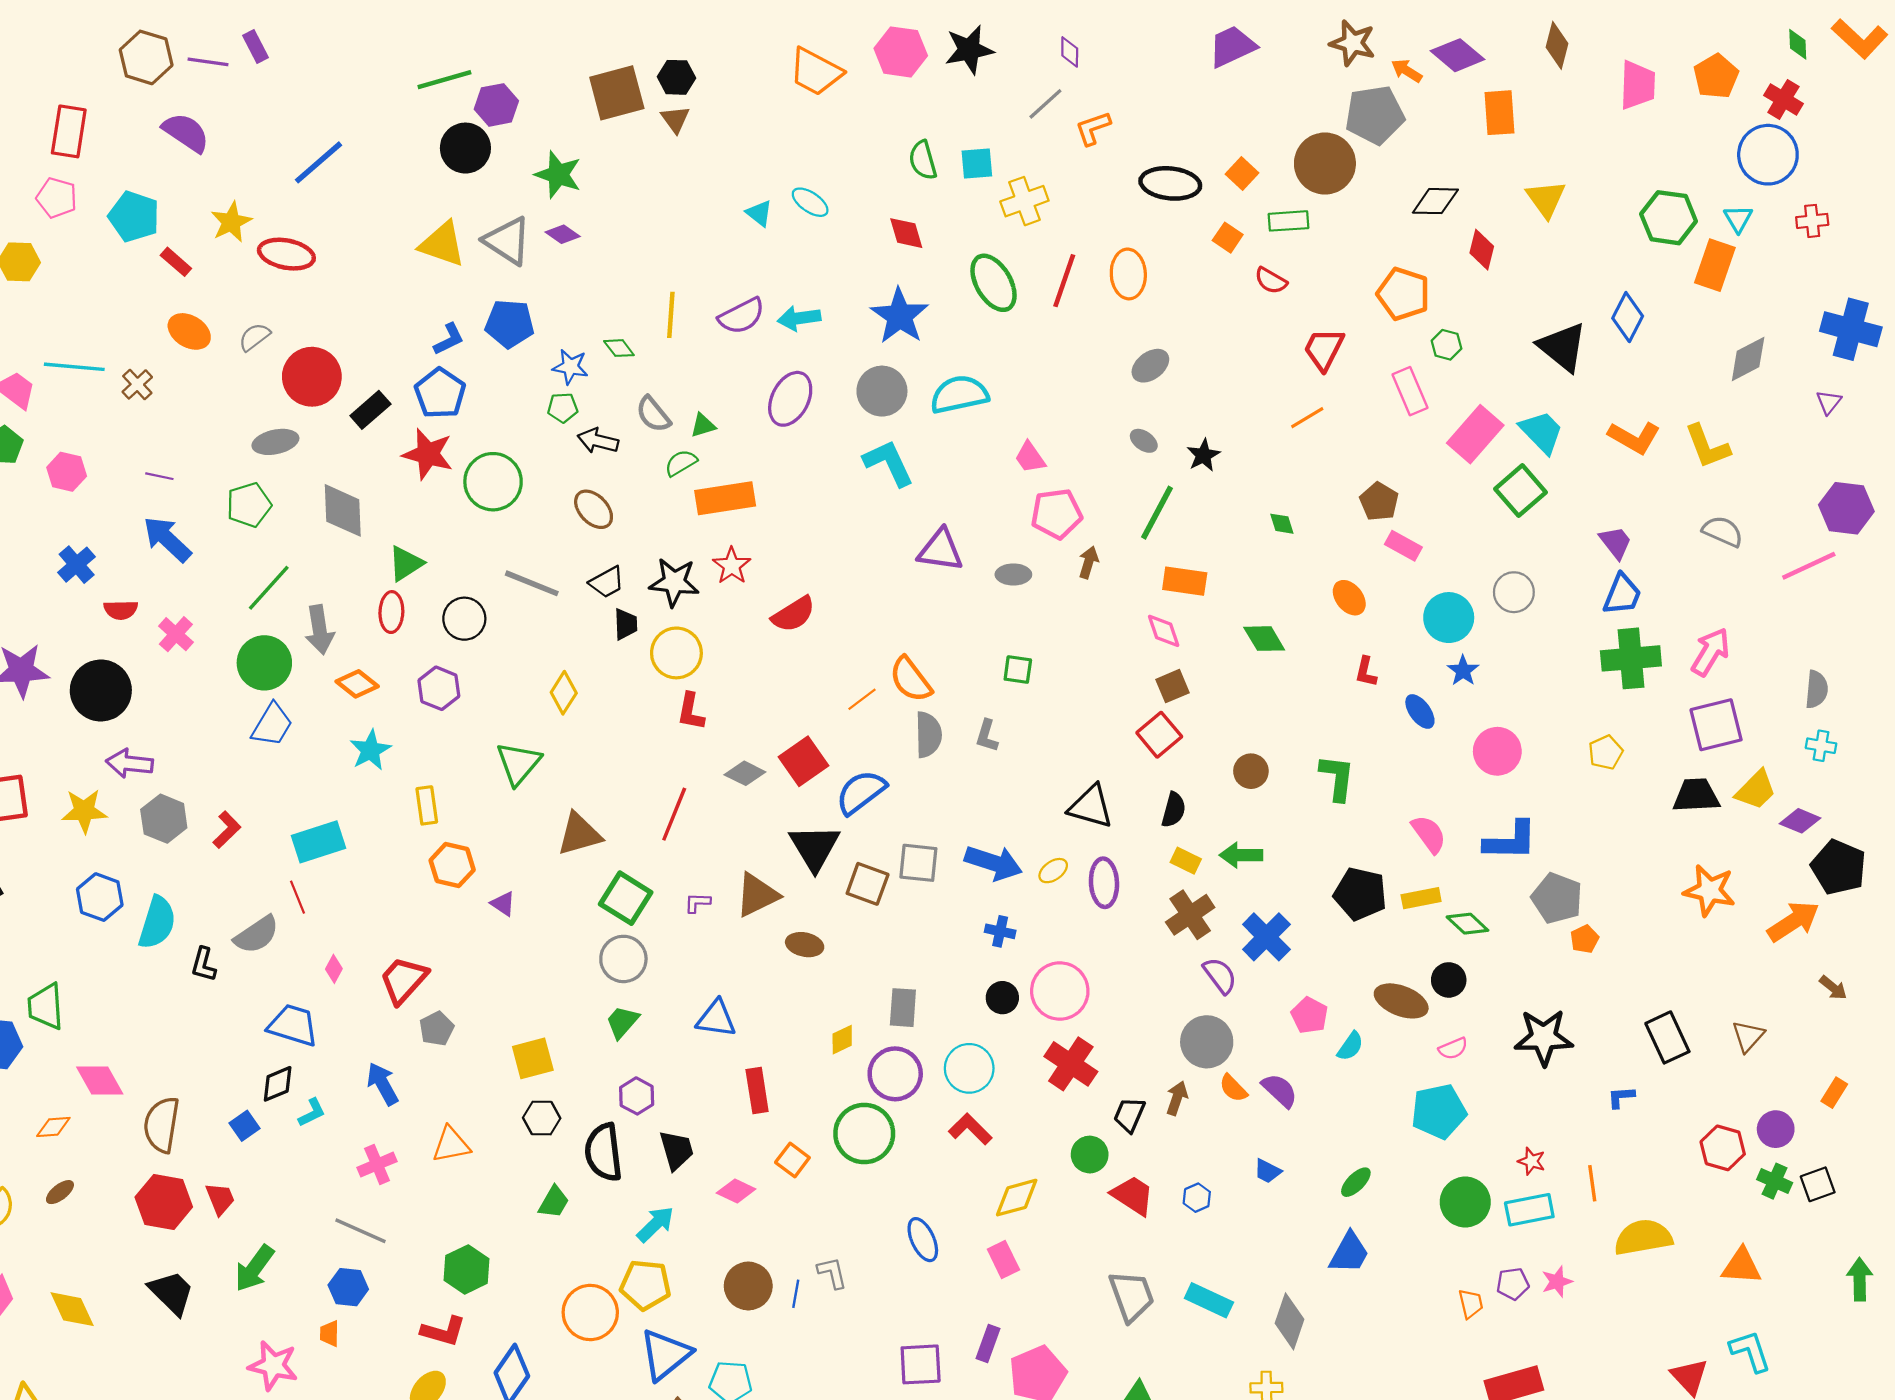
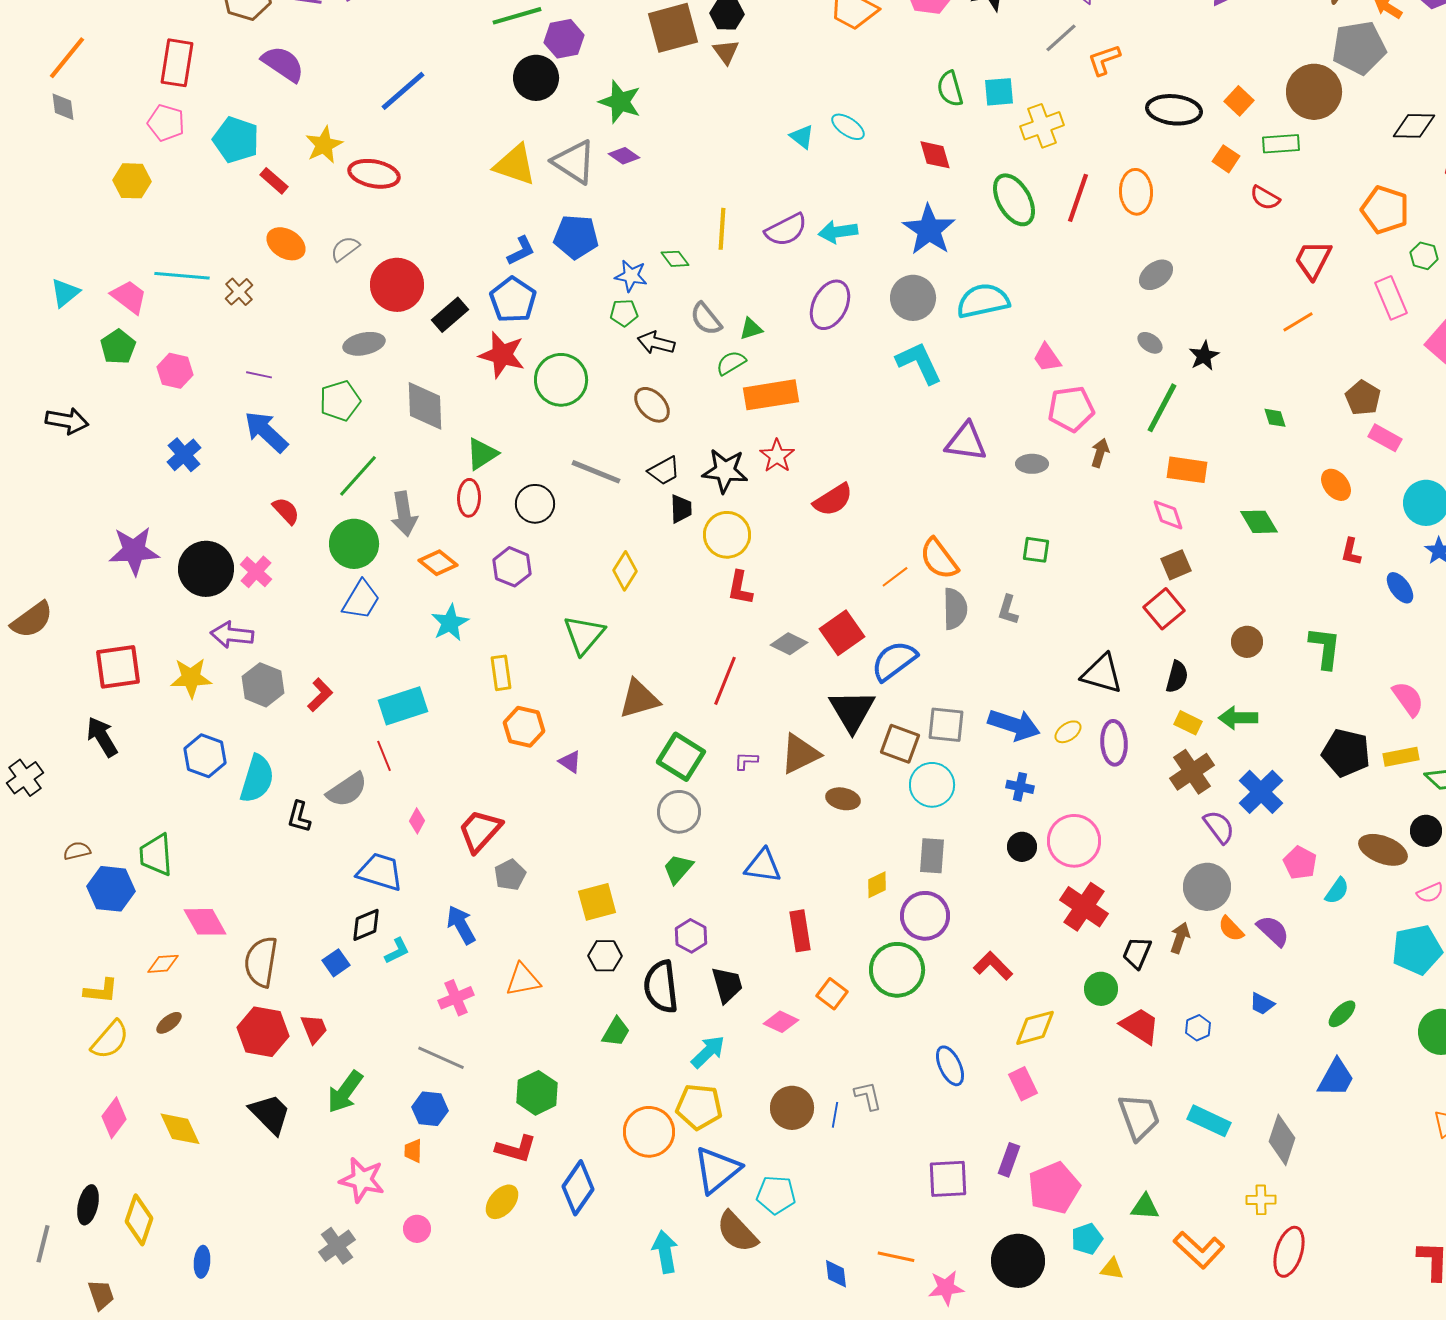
red semicircle: (121, 610) -> (286, 511), moved, turned -132
pink cross: (176, 634) -> (256, 572), moved
cyan circle: (969, 1068) -> (932, 785), moved

